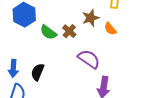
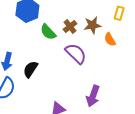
brown cross: (69, 31) -> (70, 27), moved
purple semicircle: (89, 59) -> (76, 54), moved

